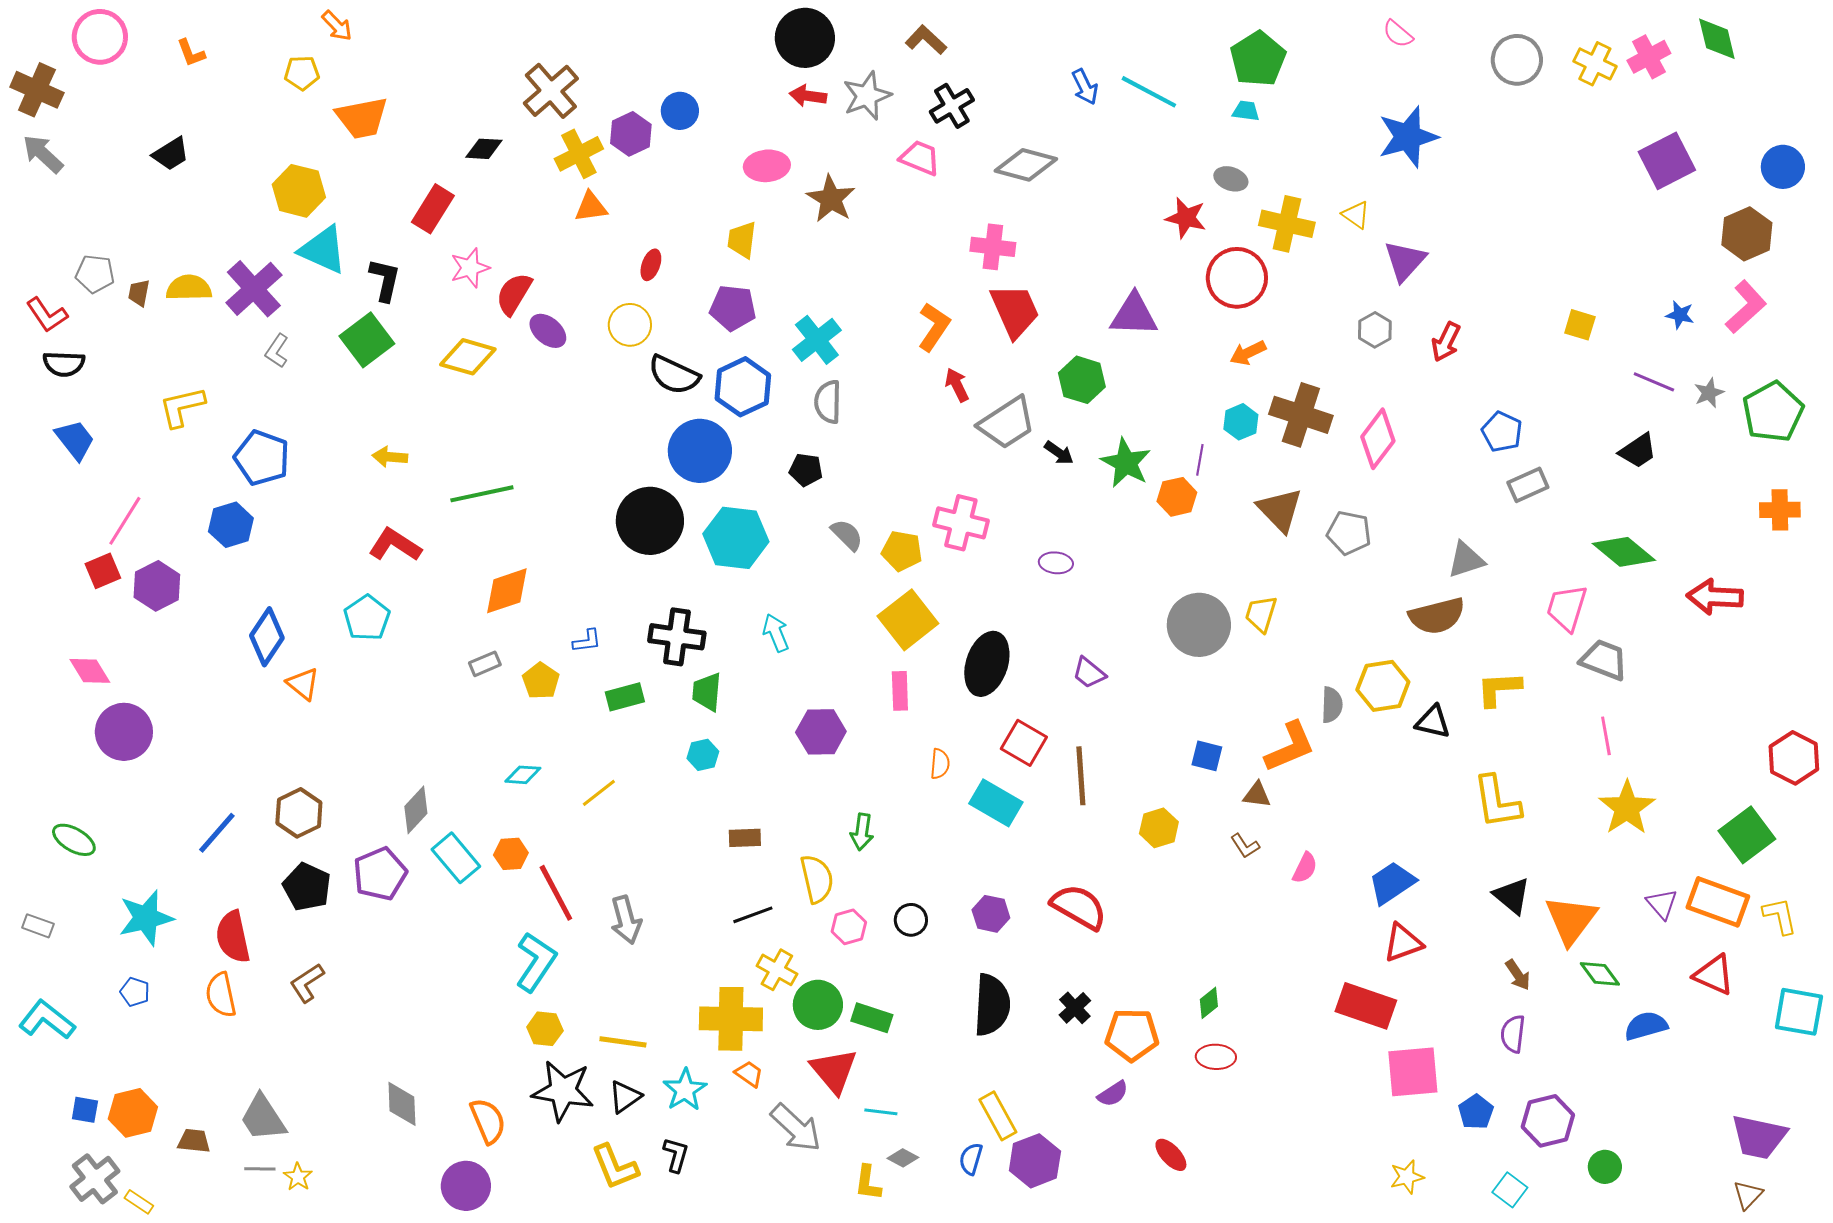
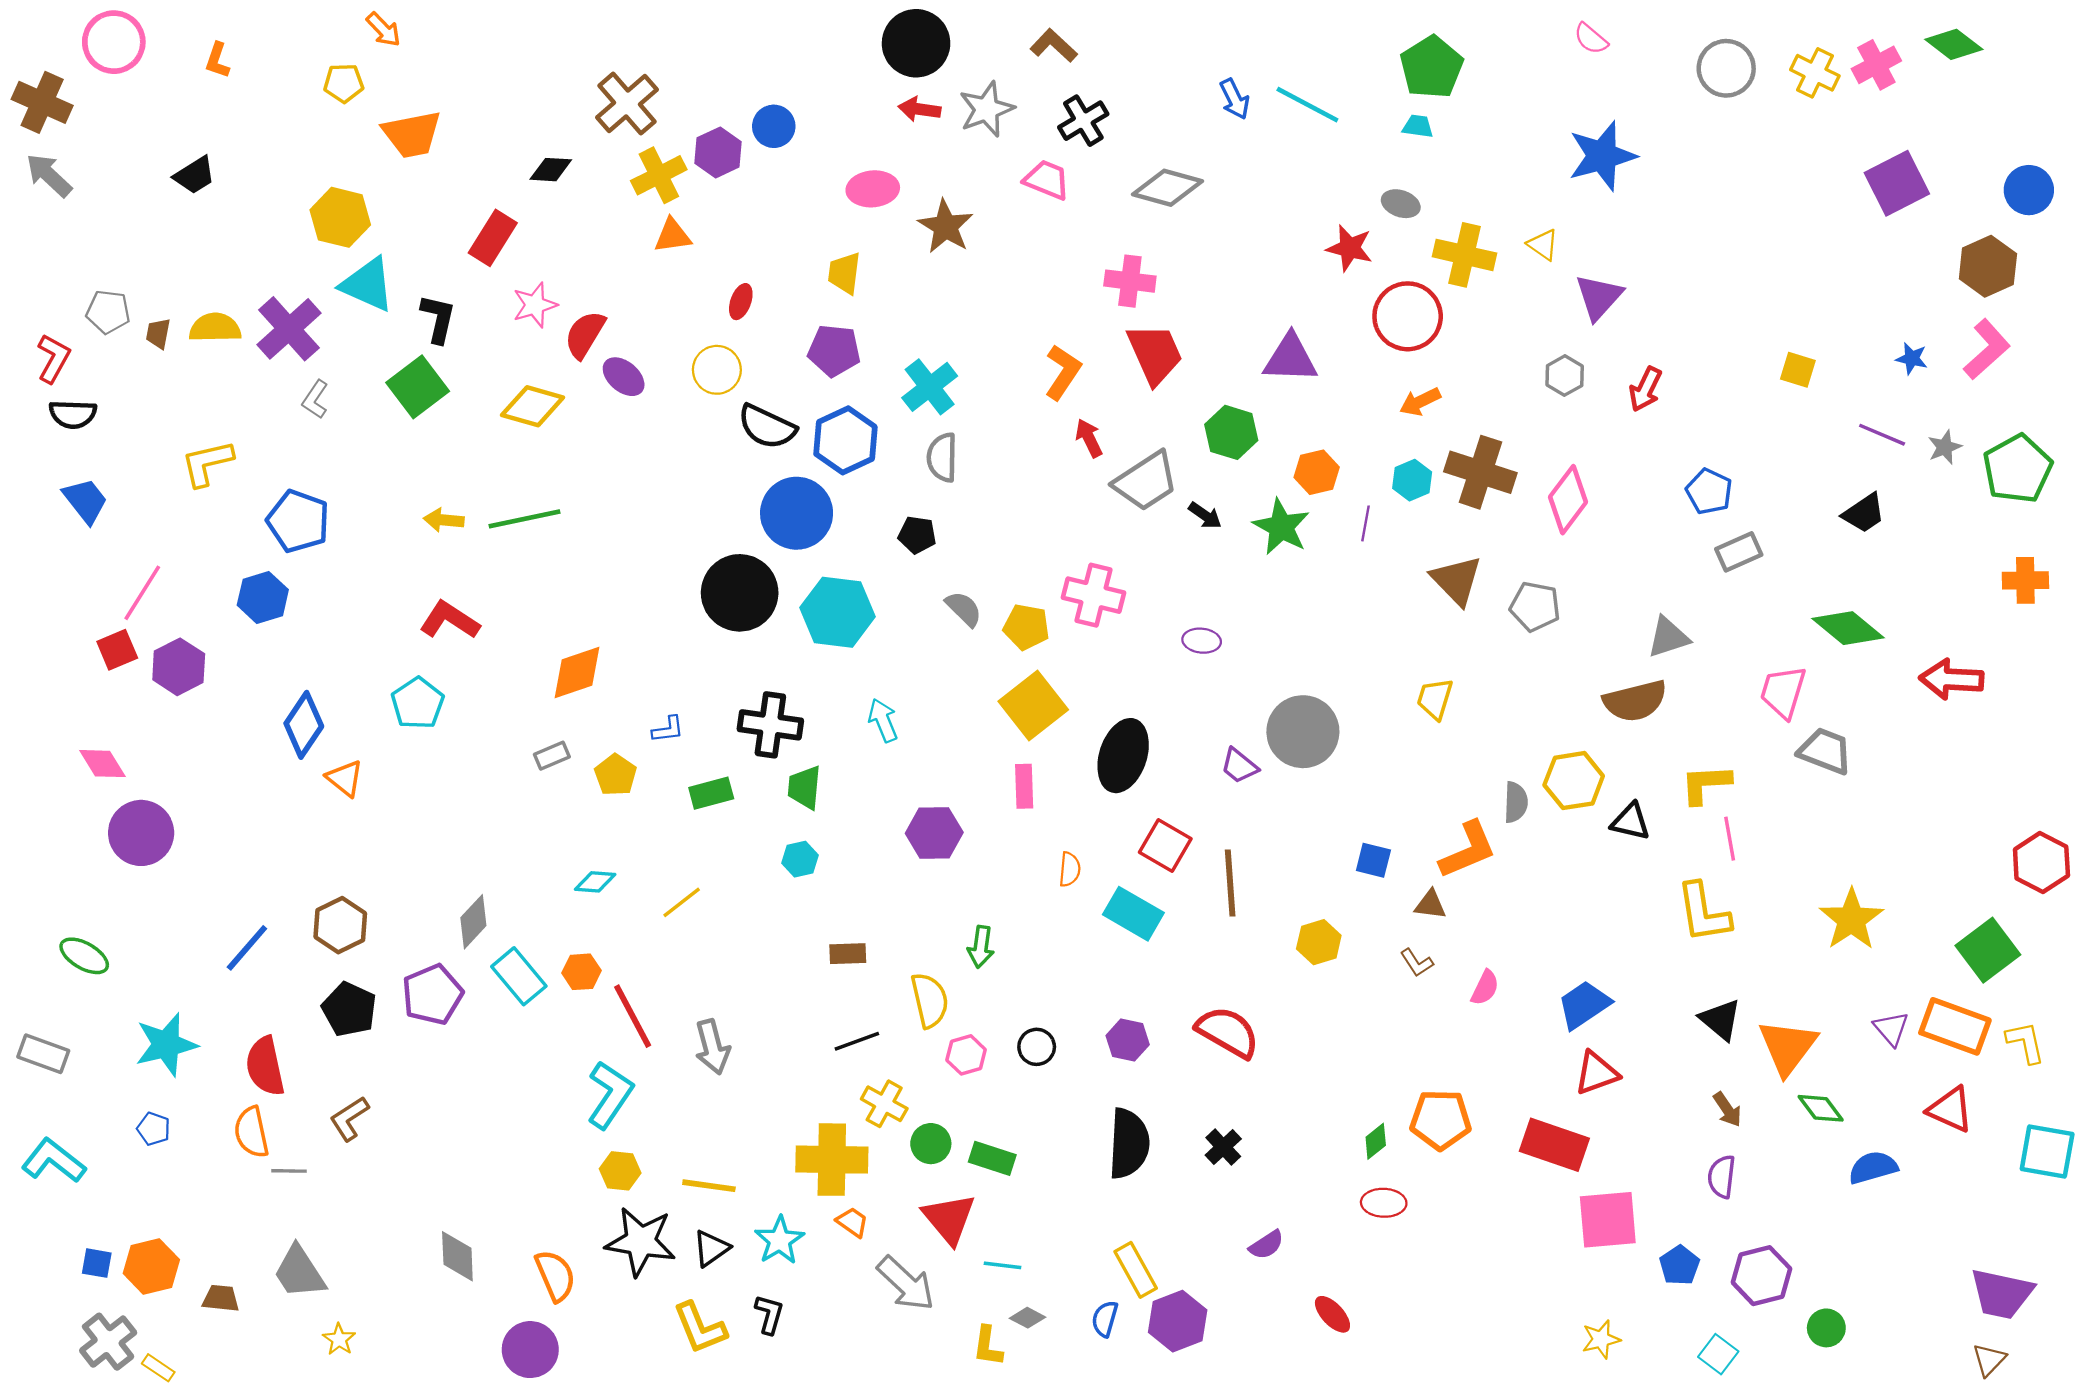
green diamond: (1717, 39) -> (1954, 44), turned -39
orange L-shape: (191, 53) -> (217, 60), turned 40
red L-shape: (47, 315) -> (53, 358), turned -117
green line: (482, 494) -> (525, 519), moved
orange hexagon: (1177, 497) -> (1317, 472), moved
gray circle: (1199, 625) -> (1303, 732), moved
pink line: (1606, 736) -> (1730, 839), moved
gray rectangle: (38, 926) -> (43, 1054), size x1.4
green circle: (818, 1005) -> (931, 1144), size x0.7
orange pentagon: (1132, 1035) -> (1441, 1120), moved
gray line: (260, 1169) -> (289, 1171), moved

